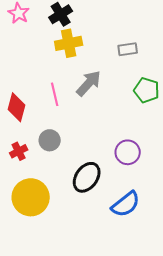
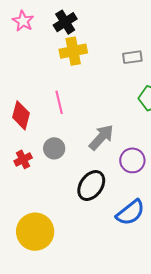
gray arrow: (89, 83) -> (101, 137), moved
yellow circle: (31, 197) -> (35, 232), moved

